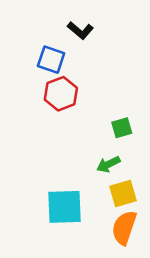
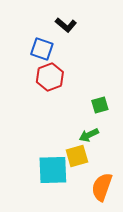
yellow square: (123, 194) -> (77, 156), moved

